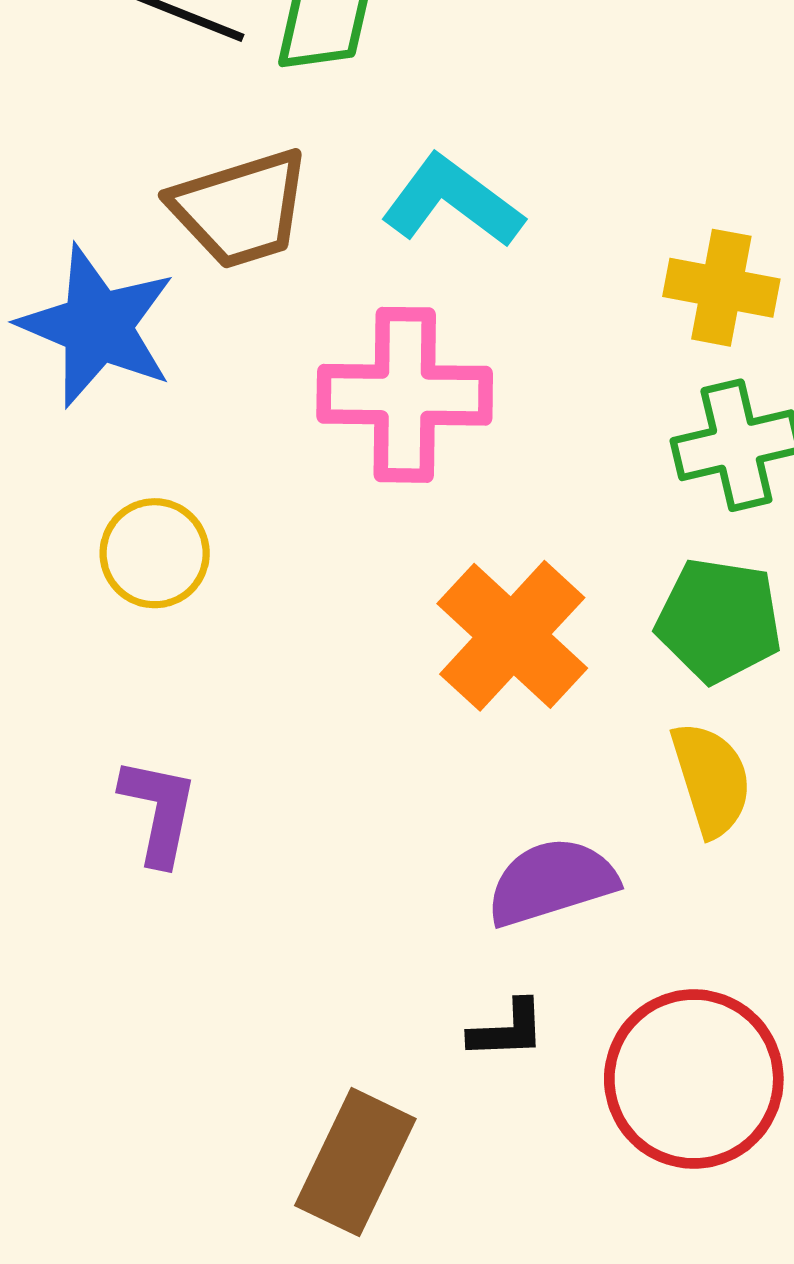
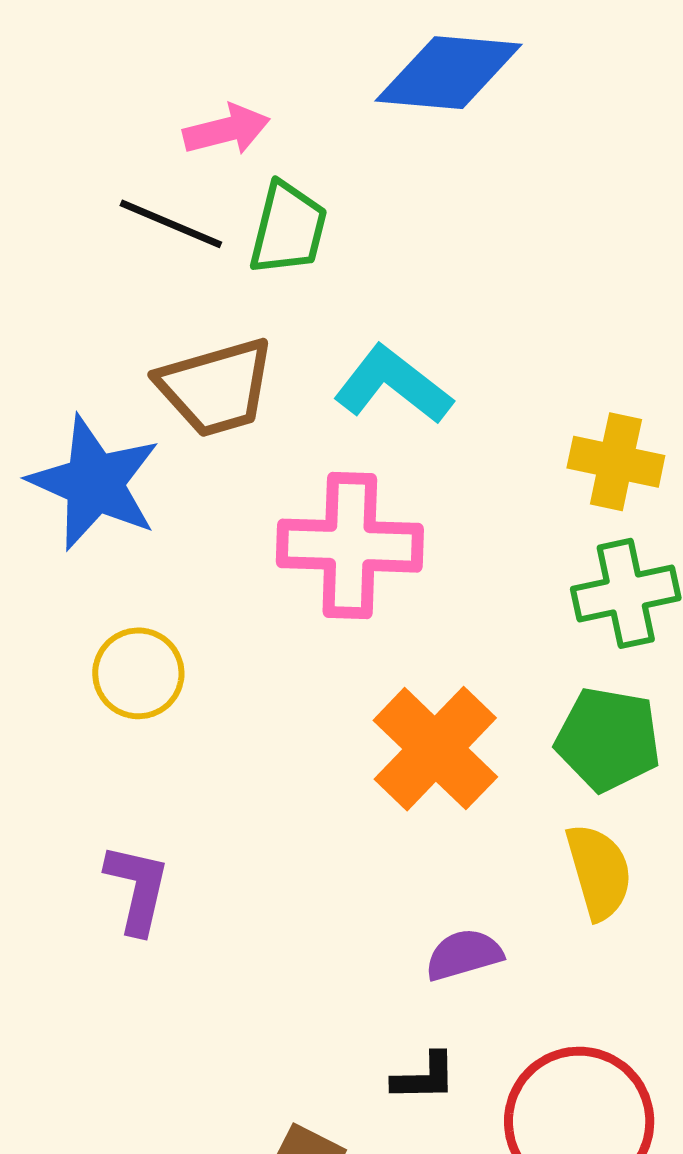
purple semicircle: (552, 882) -> (464, 955), size x0.7

